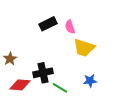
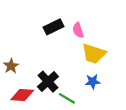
black cross: (43, 73) -> (48, 82), turned -30
blue star: (90, 81) -> (93, 82), moved

